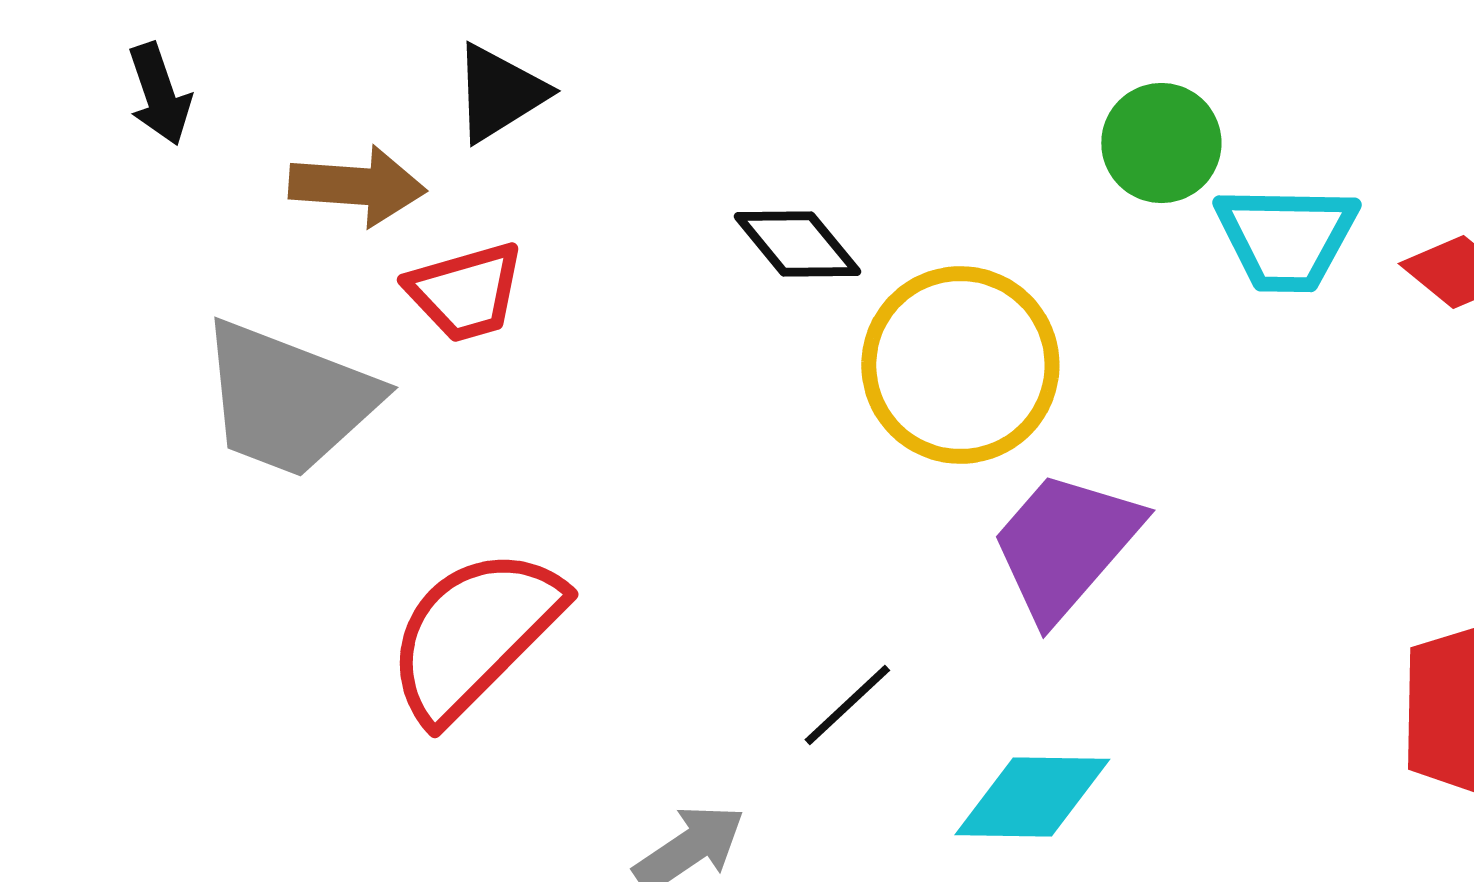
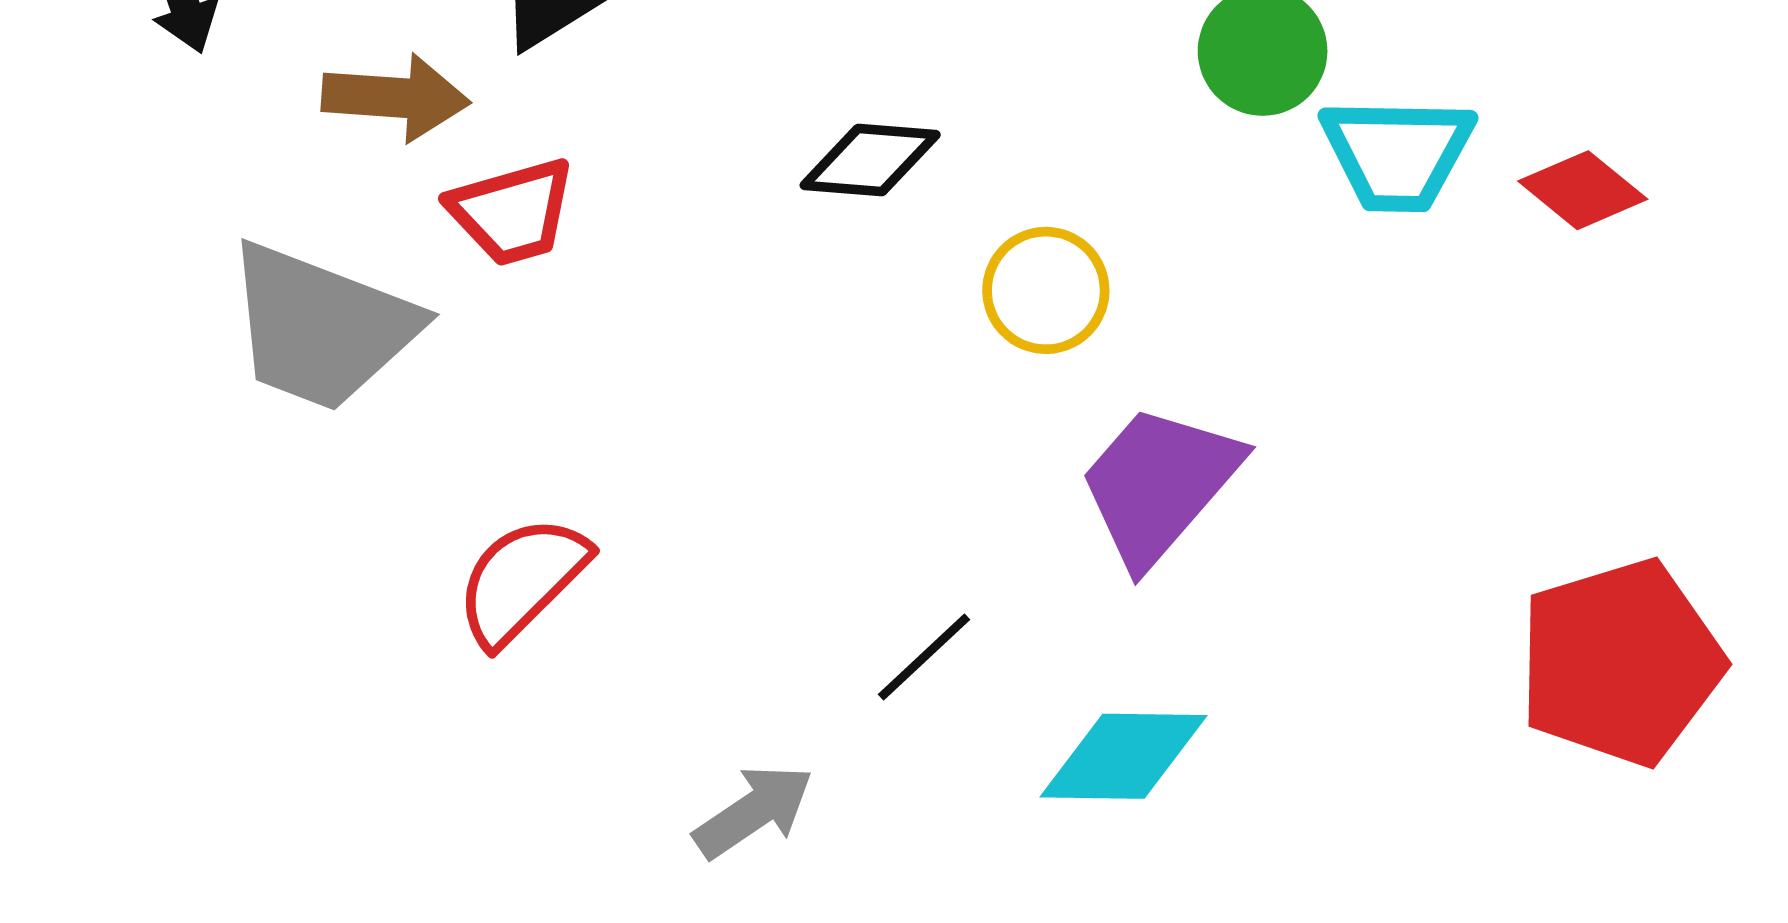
black diamond: (797, 244) -> (870, 160), turned -46
yellow circle: (960, 365) -> (1046, 290), size x0.6
red semicircle: (474, 634) -> (522, 580), size x0.7

